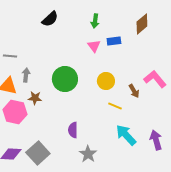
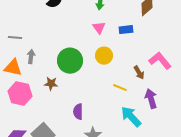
blue rectangle: (114, 41) -> (126, 30), moved
yellow circle: (106, 81) -> (104, 56), moved
brown star: (35, 98) -> (51, 84), moved
purple arrow: (156, 140) -> (151, 99), moved

